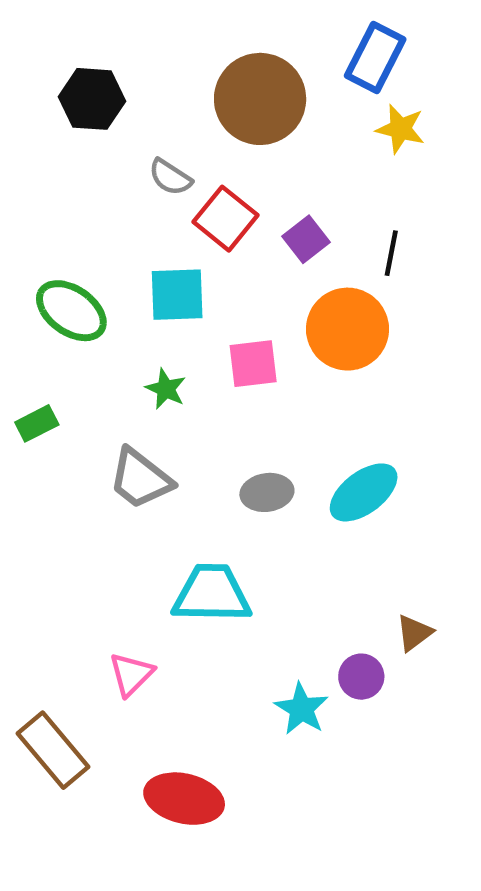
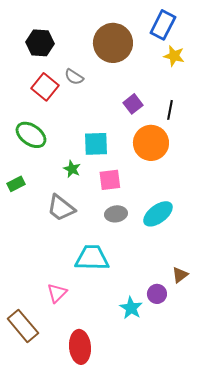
red square: (226, 219) -> (45, 87), moved
cyan square: (177, 295) -> (96, 144), moved
pink square: (253, 364) -> (110, 180), moved
red ellipse: (184, 799) -> (80, 347), turned 72

